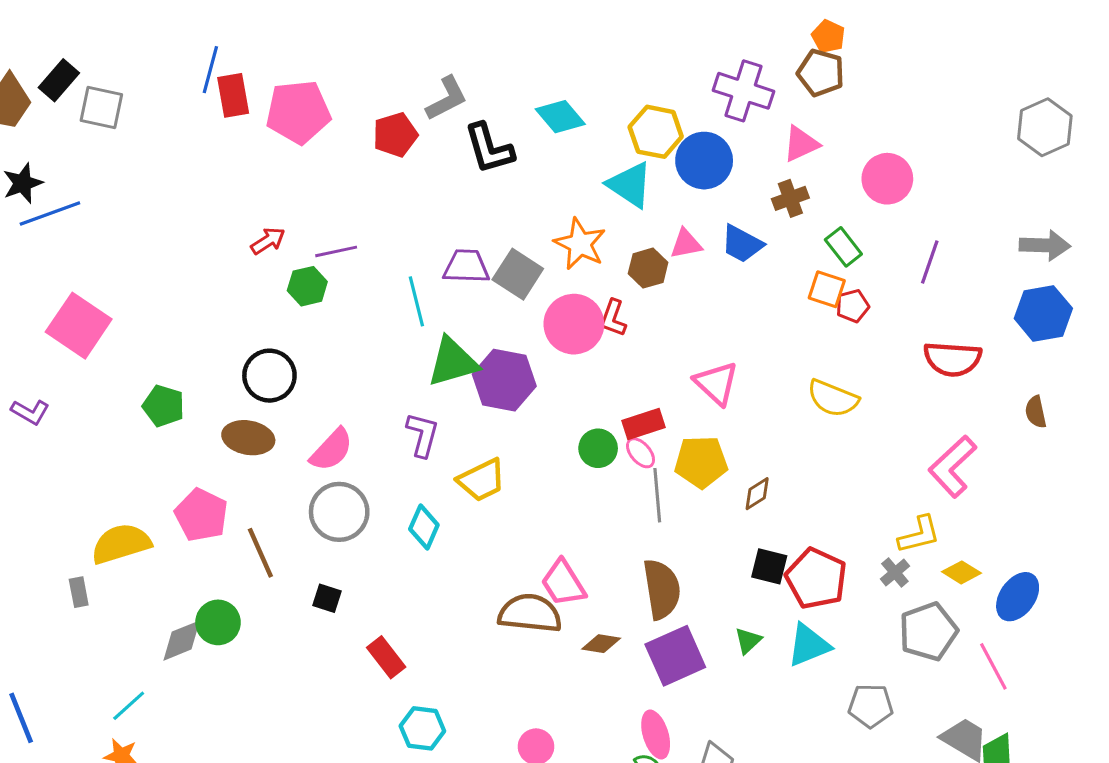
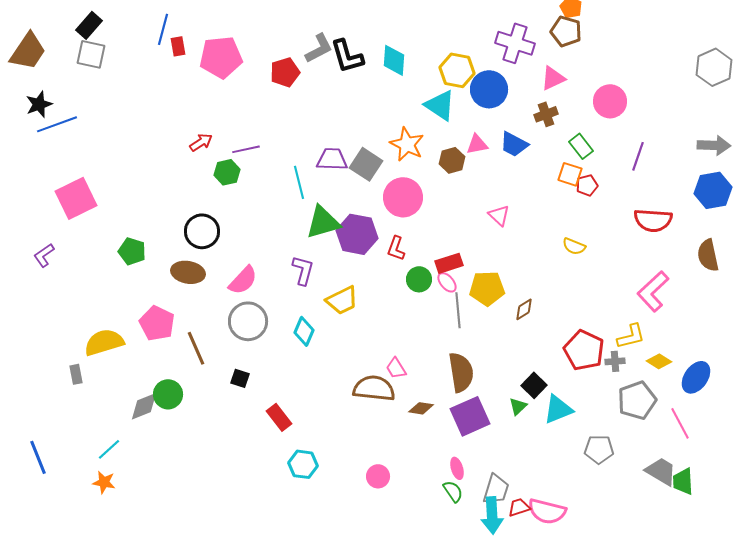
black rectangle: (59, 80) -> (89, 25), moved
red rectangle: (233, 95) -> (178, 46), size x0.7
cyan diamond: (560, 117) -> (394, 60), turned 44
black L-shape: (489, 148) -> (347, 56), moved
red L-shape: (613, 318) -> (396, 248), moved
pink square: (79, 326) -> (76, 198), turned 30
pink triangle: (716, 383) -> (499, 215), moved, size x0.7
yellow semicircle: (833, 398) -> (574, 246), size x0.7
purple L-shape: (30, 412) -> (44, 255), turned 115
brown semicircle: (1036, 412) -> (708, 255), size x1.5
black square: (769, 566) -> (534, 385), moved, turned 30
gray cross: (895, 572) -> (615, 361), turned 36
red pentagon: (816, 579) -> (584, 350), moved
pink trapezoid: (563, 583) -> (396, 368), size x0.7
pink ellipse: (656, 734) -> (457, 468), size x0.7

